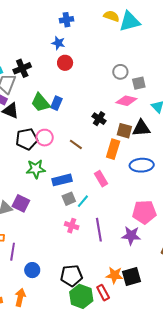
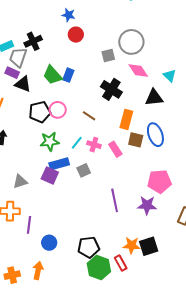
gray circle: (120, 72) -> (131, 42), size x1.6
gray square: (139, 83) -> (108, 55), moved
pink diamond: (126, 101) -> (138, 71), turned 45
black cross: (99, 119) -> (111, 89), size x1.5
brown square: (124, 131) -> (136, 140), moved
blue ellipse: (142, 165) -> (155, 135), turned 75
blue rectangle: (62, 180) -> (59, 164), moved
cyan line: (83, 201) -> (77, 143), moved
purple square: (21, 203) -> (50, 175), moved
pink cross: (72, 226) -> (94, 145), moved

